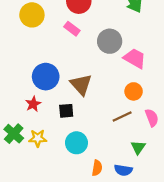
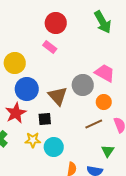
yellow circle: (32, 15) -> (15, 63), moved
gray circle: (110, 41) -> (83, 85), moved
red star: (33, 104) -> (16, 113), size x1.5
yellow star: (38, 138) -> (33, 140), moved

